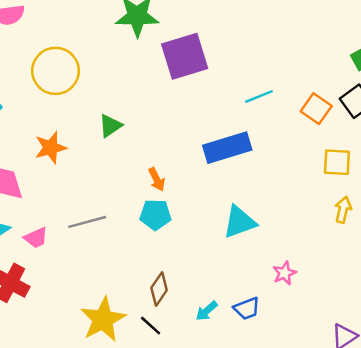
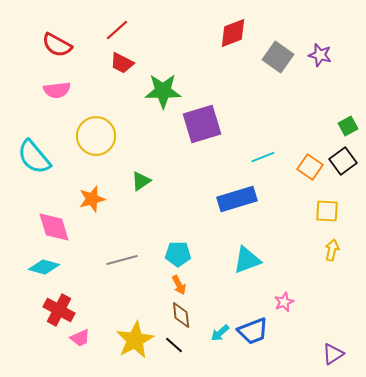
orange arrow: (157, 179) -> (179, 285), moved
pink trapezoid: (36, 238) -> (80, 338), moved
brown diamond: (159, 289) -> (181, 315), turned -40
blue trapezoid: (247, 308) -> (253, 331), size x1.4

